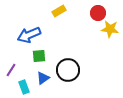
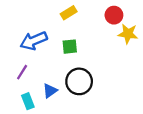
green square: (39, 56) -> (70, 47), moved
purple line: (11, 70) -> (22, 72), moved

